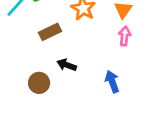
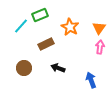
brown circle: (39, 83) -> (24, 68), moved

